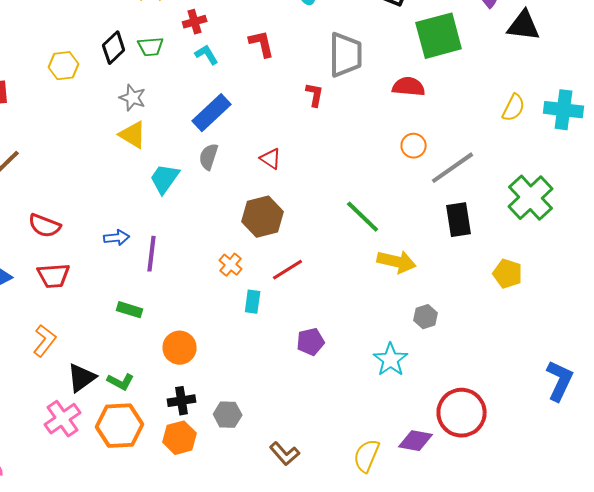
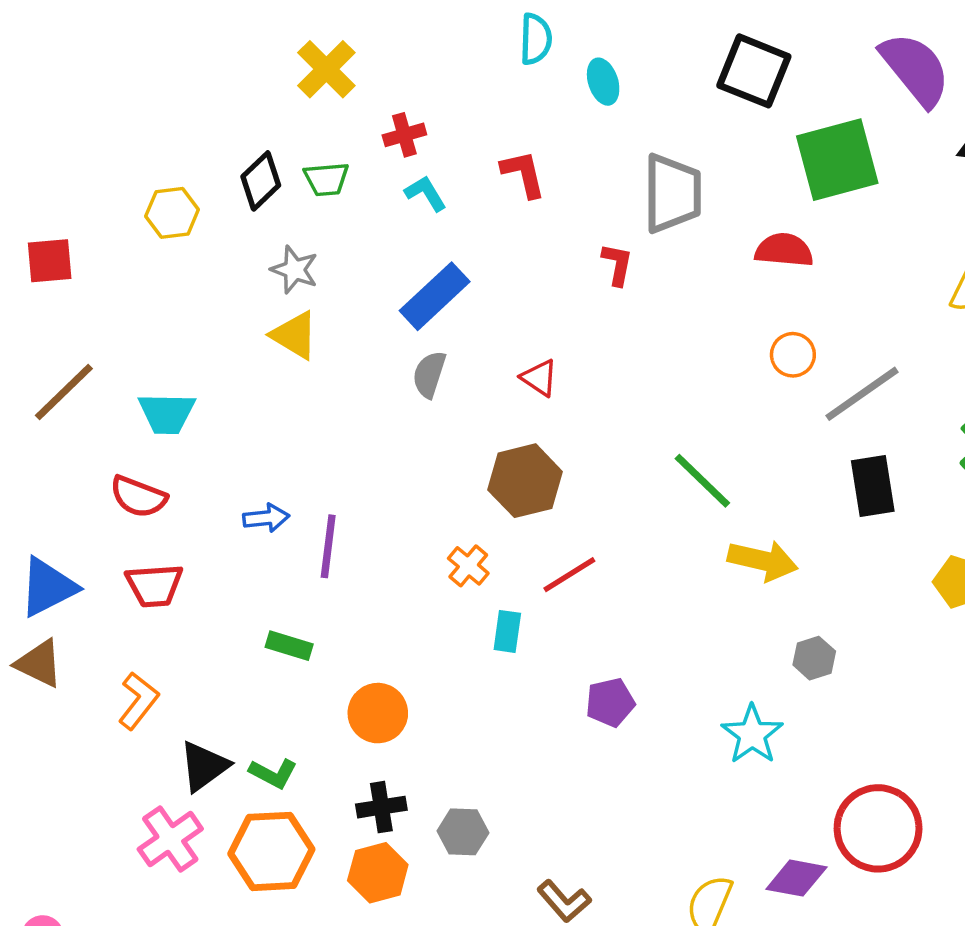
cyan trapezoid: (165, 179) -> (167, 413), moved, turned -124

